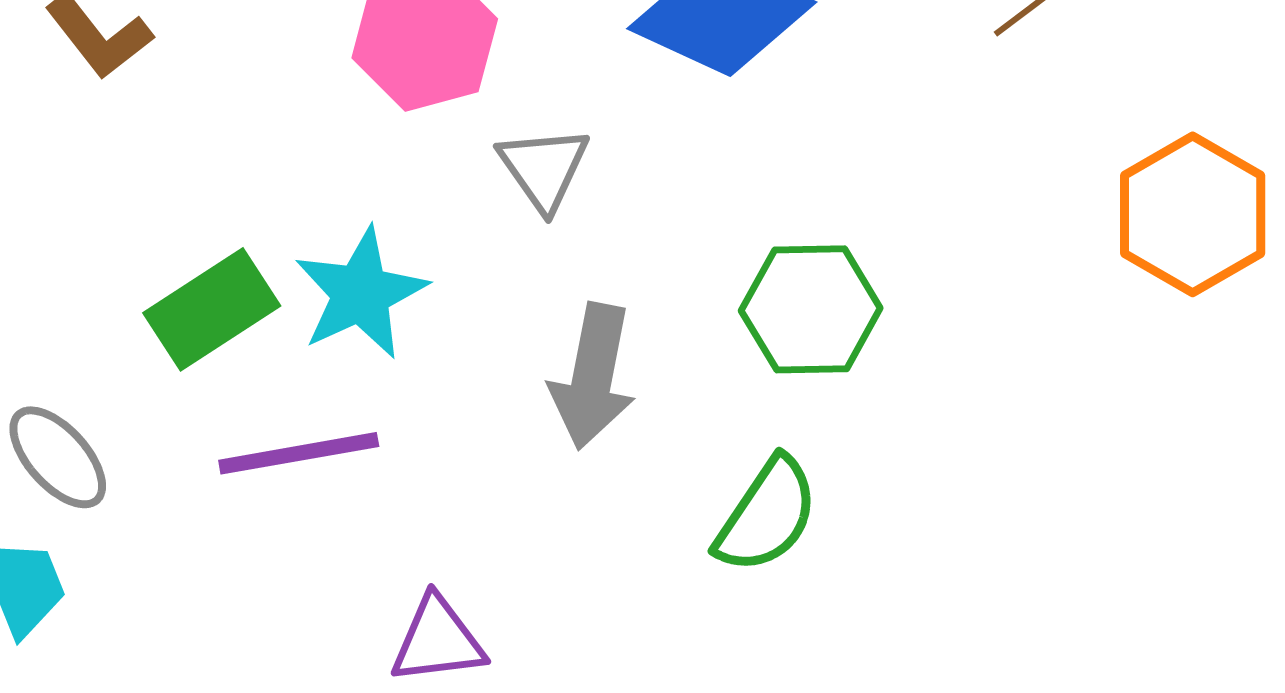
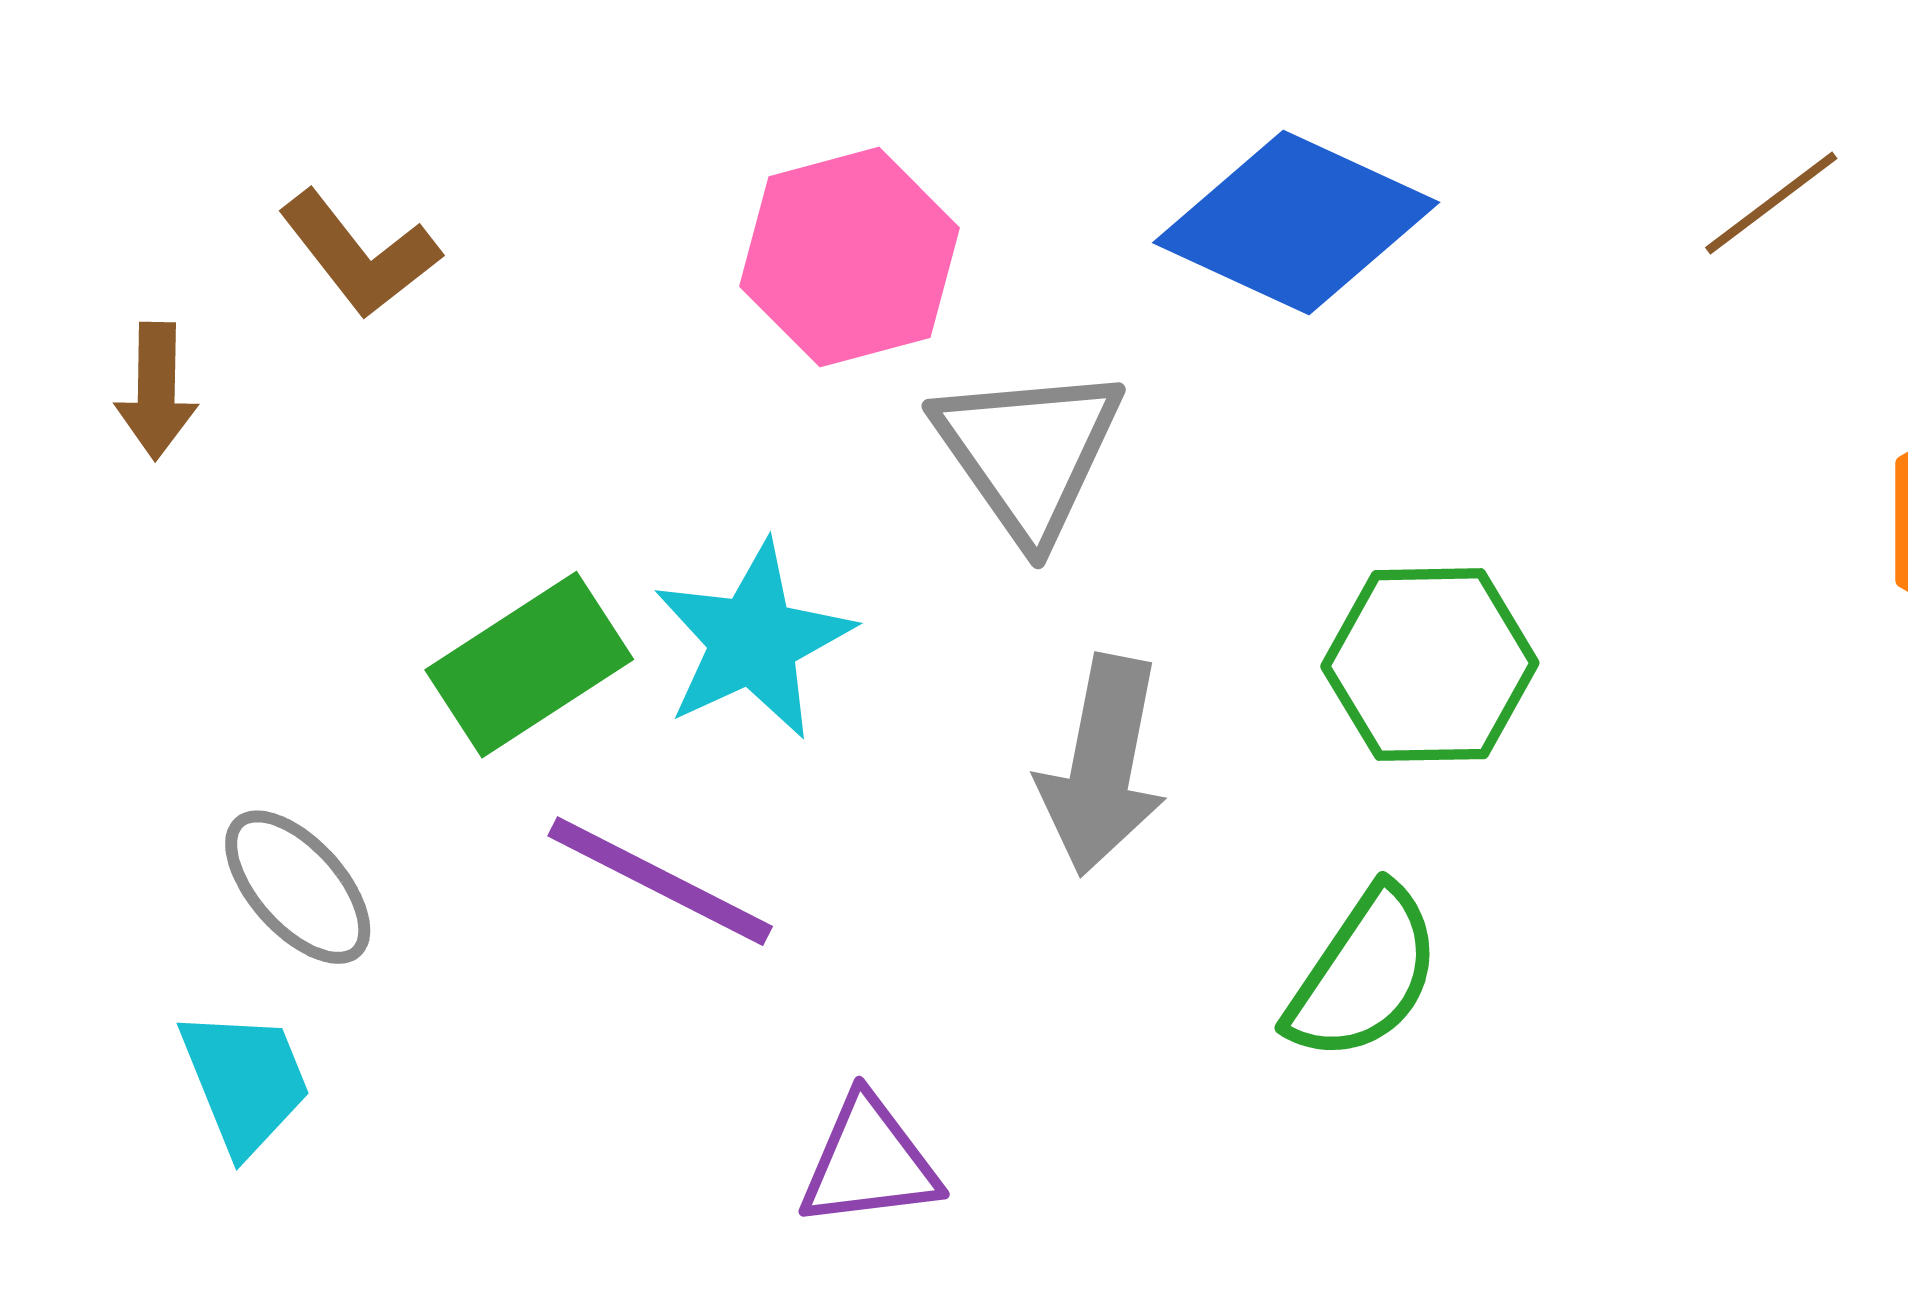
gray triangle: (544, 168) -> (1028, 453), size x1.4
purple line: (299, 453) -> (660, 881), turned 37

